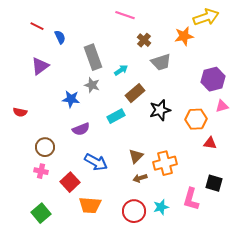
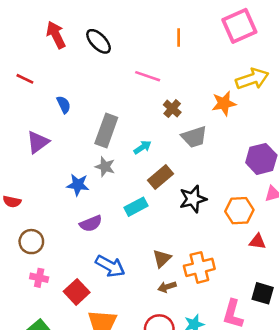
red line: (37, 26) -> (25, 79), moved
gray rectangle: (93, 57) -> (106, 130), turned 40
brown circle: (45, 147) -> (31, 242), moved

